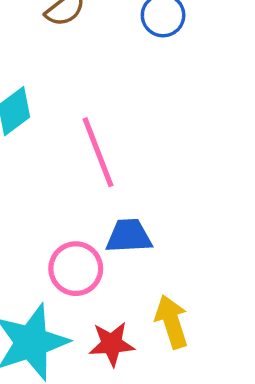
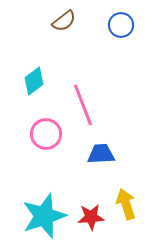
pink circle: (76, 269) -> (46, 134), moved

